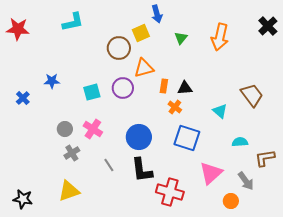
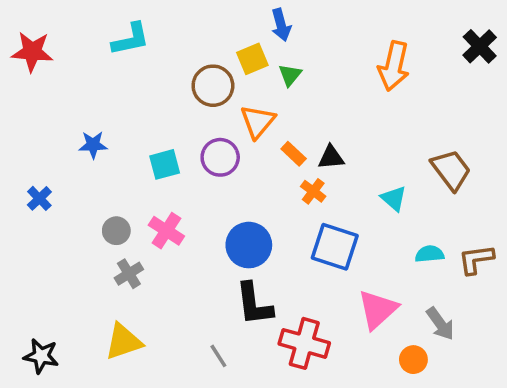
green triangle: (181, 38) -> (290, 75), moved
orange triangle: (144, 68) -> (258, 122), turned -35
orange rectangle: (164, 86) -> (294, 154), turned -56
blue cross: (23, 98) -> (39, 198), moved
brown L-shape: (265, 158) -> (476, 259), moved
gray line: (109, 165) -> (218, 356), moved

